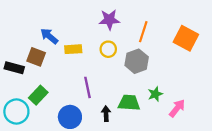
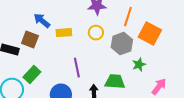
orange square: (186, 38) -> (150, 34), moved
green star: (155, 94) -> (139, 65), moved

